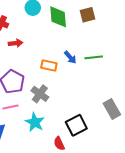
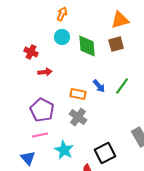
green line: (94, 57) -> (122, 86), turned -48
gray cross: (40, 94) -> (78, 117), moved

